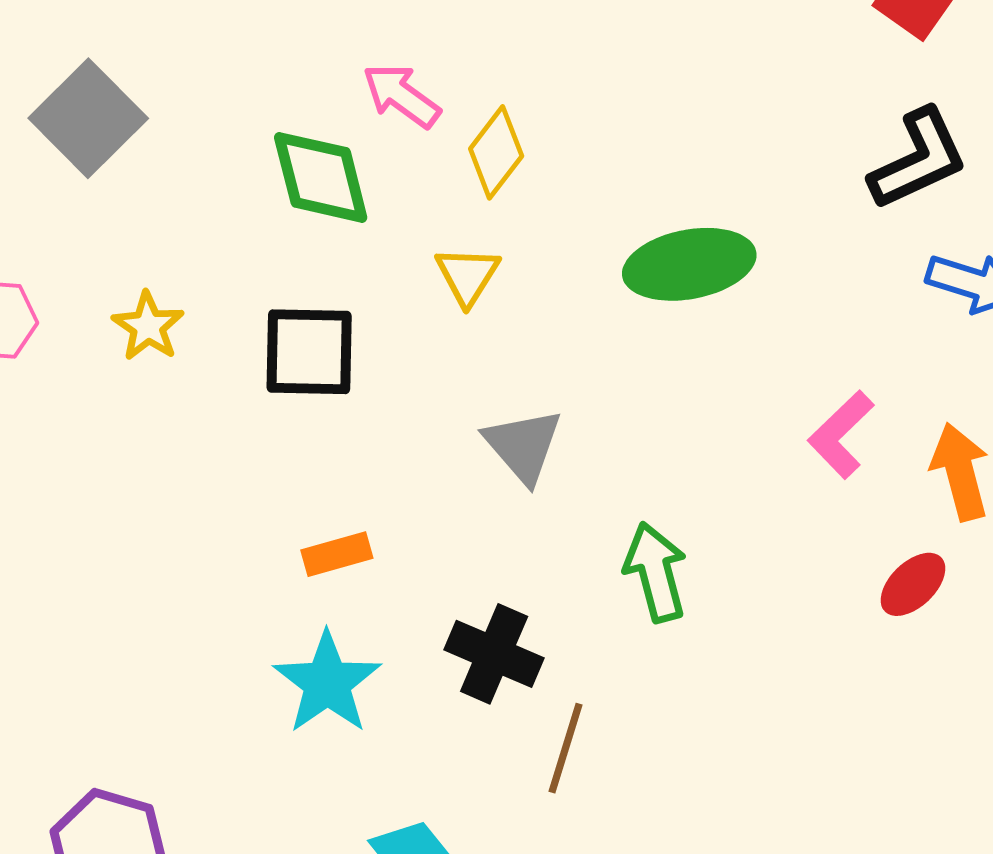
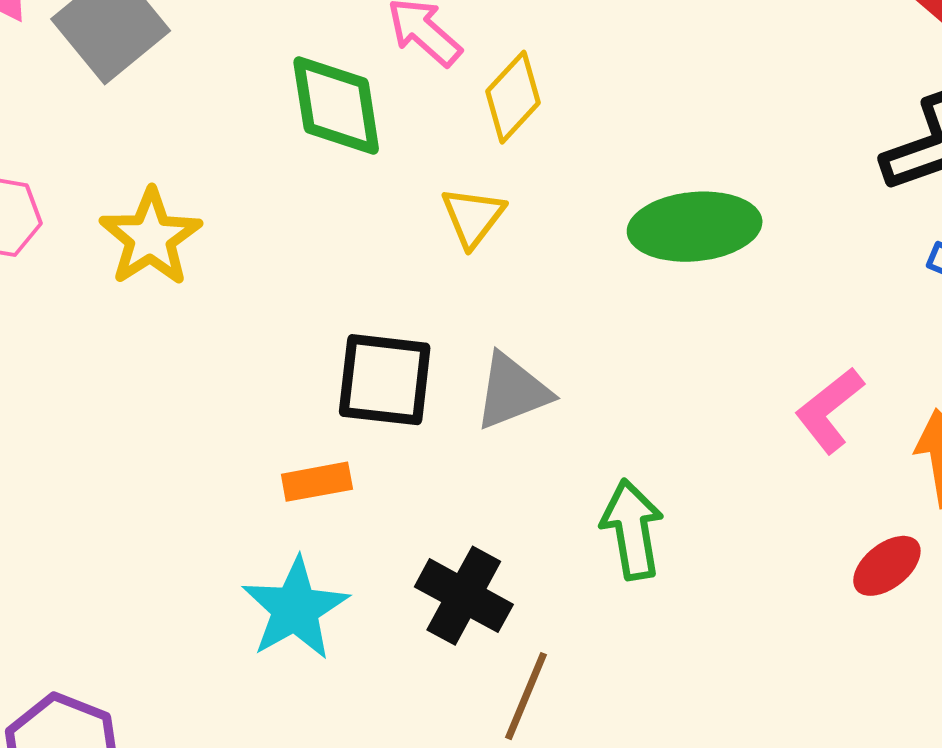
yellow star: (148, 326) -> (151, 237), size x1.4
black square: (309, 352) -> (385, 380), moved
gray triangle: (523, 446) -> (512, 391), turned 44

